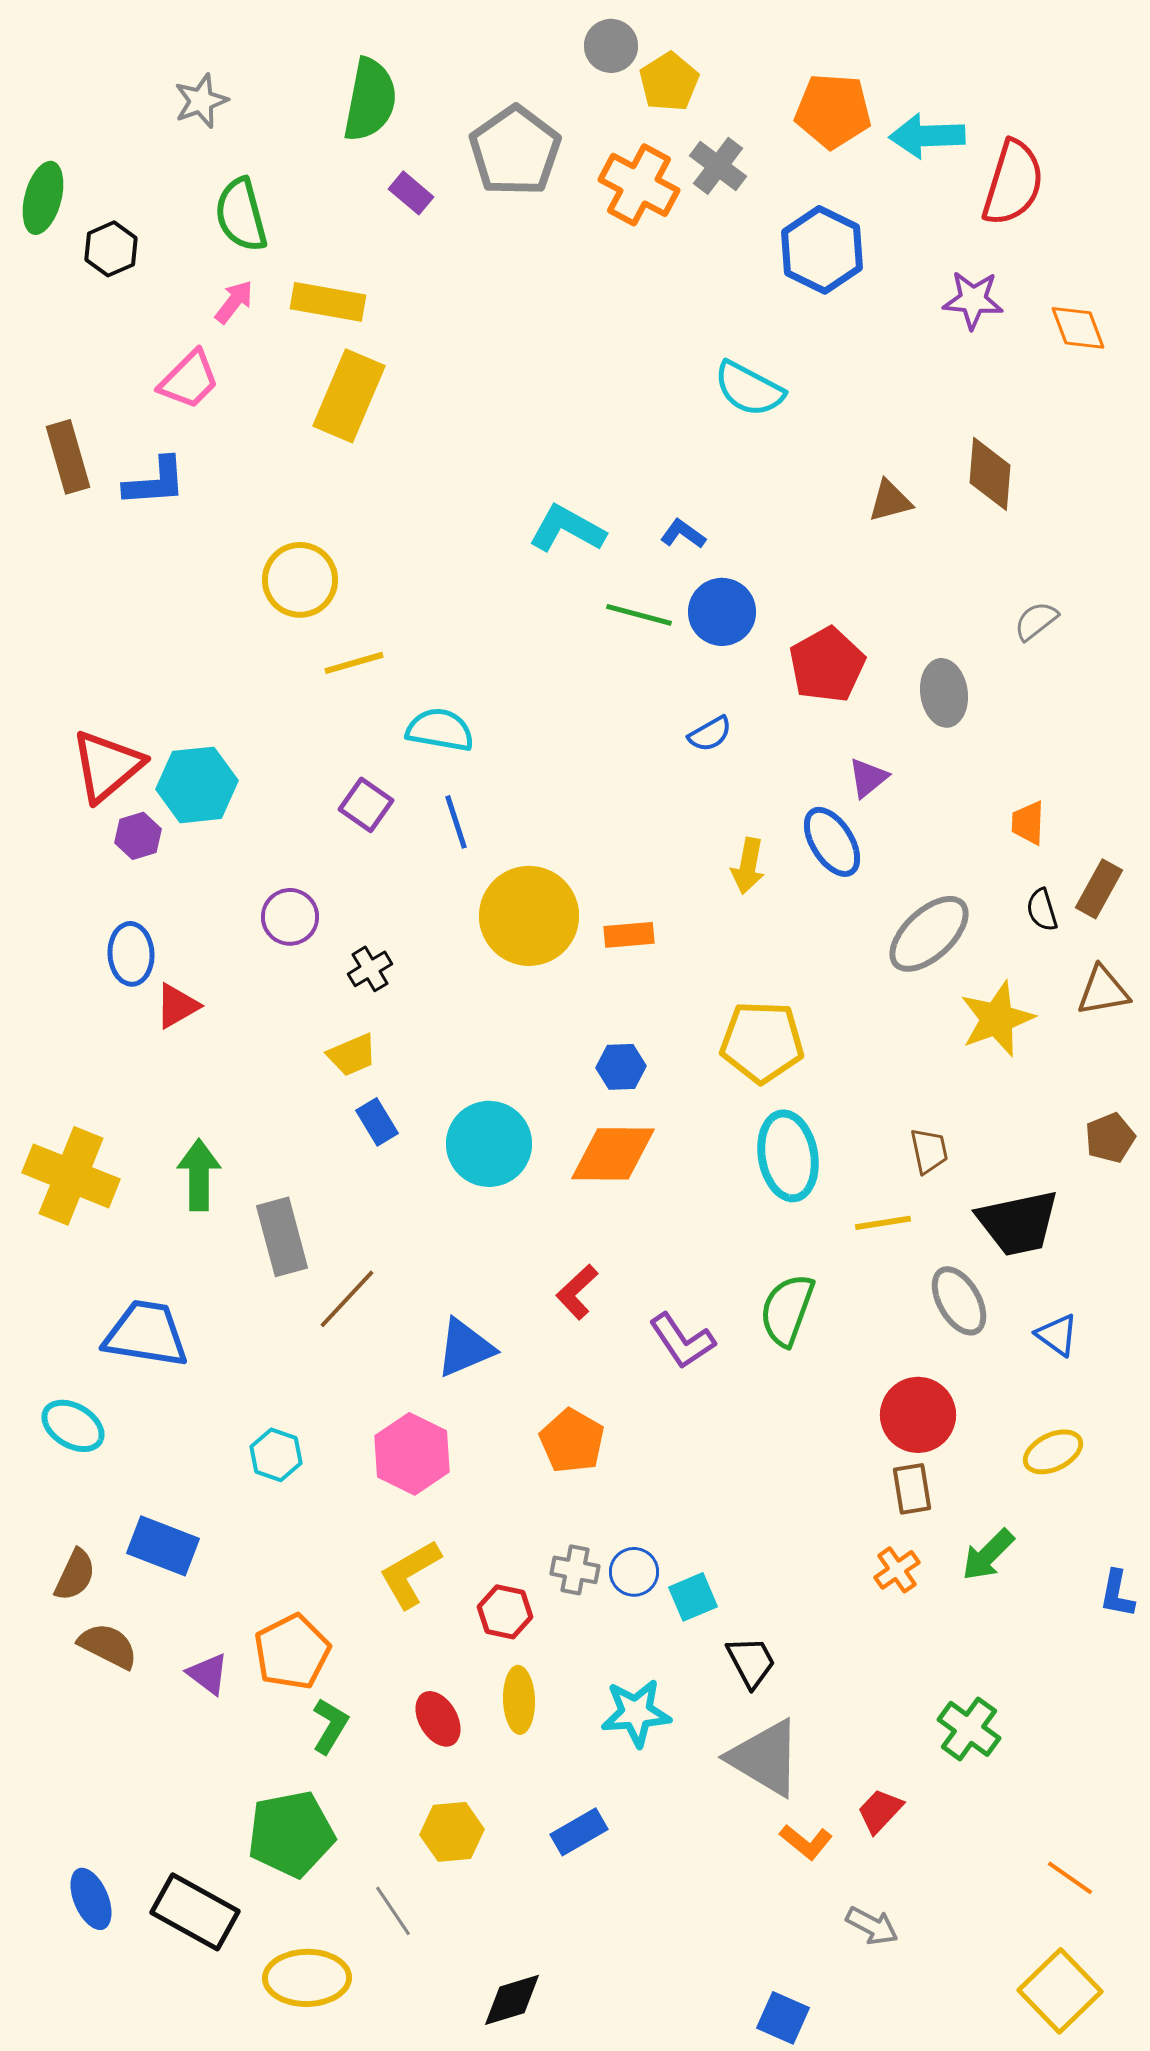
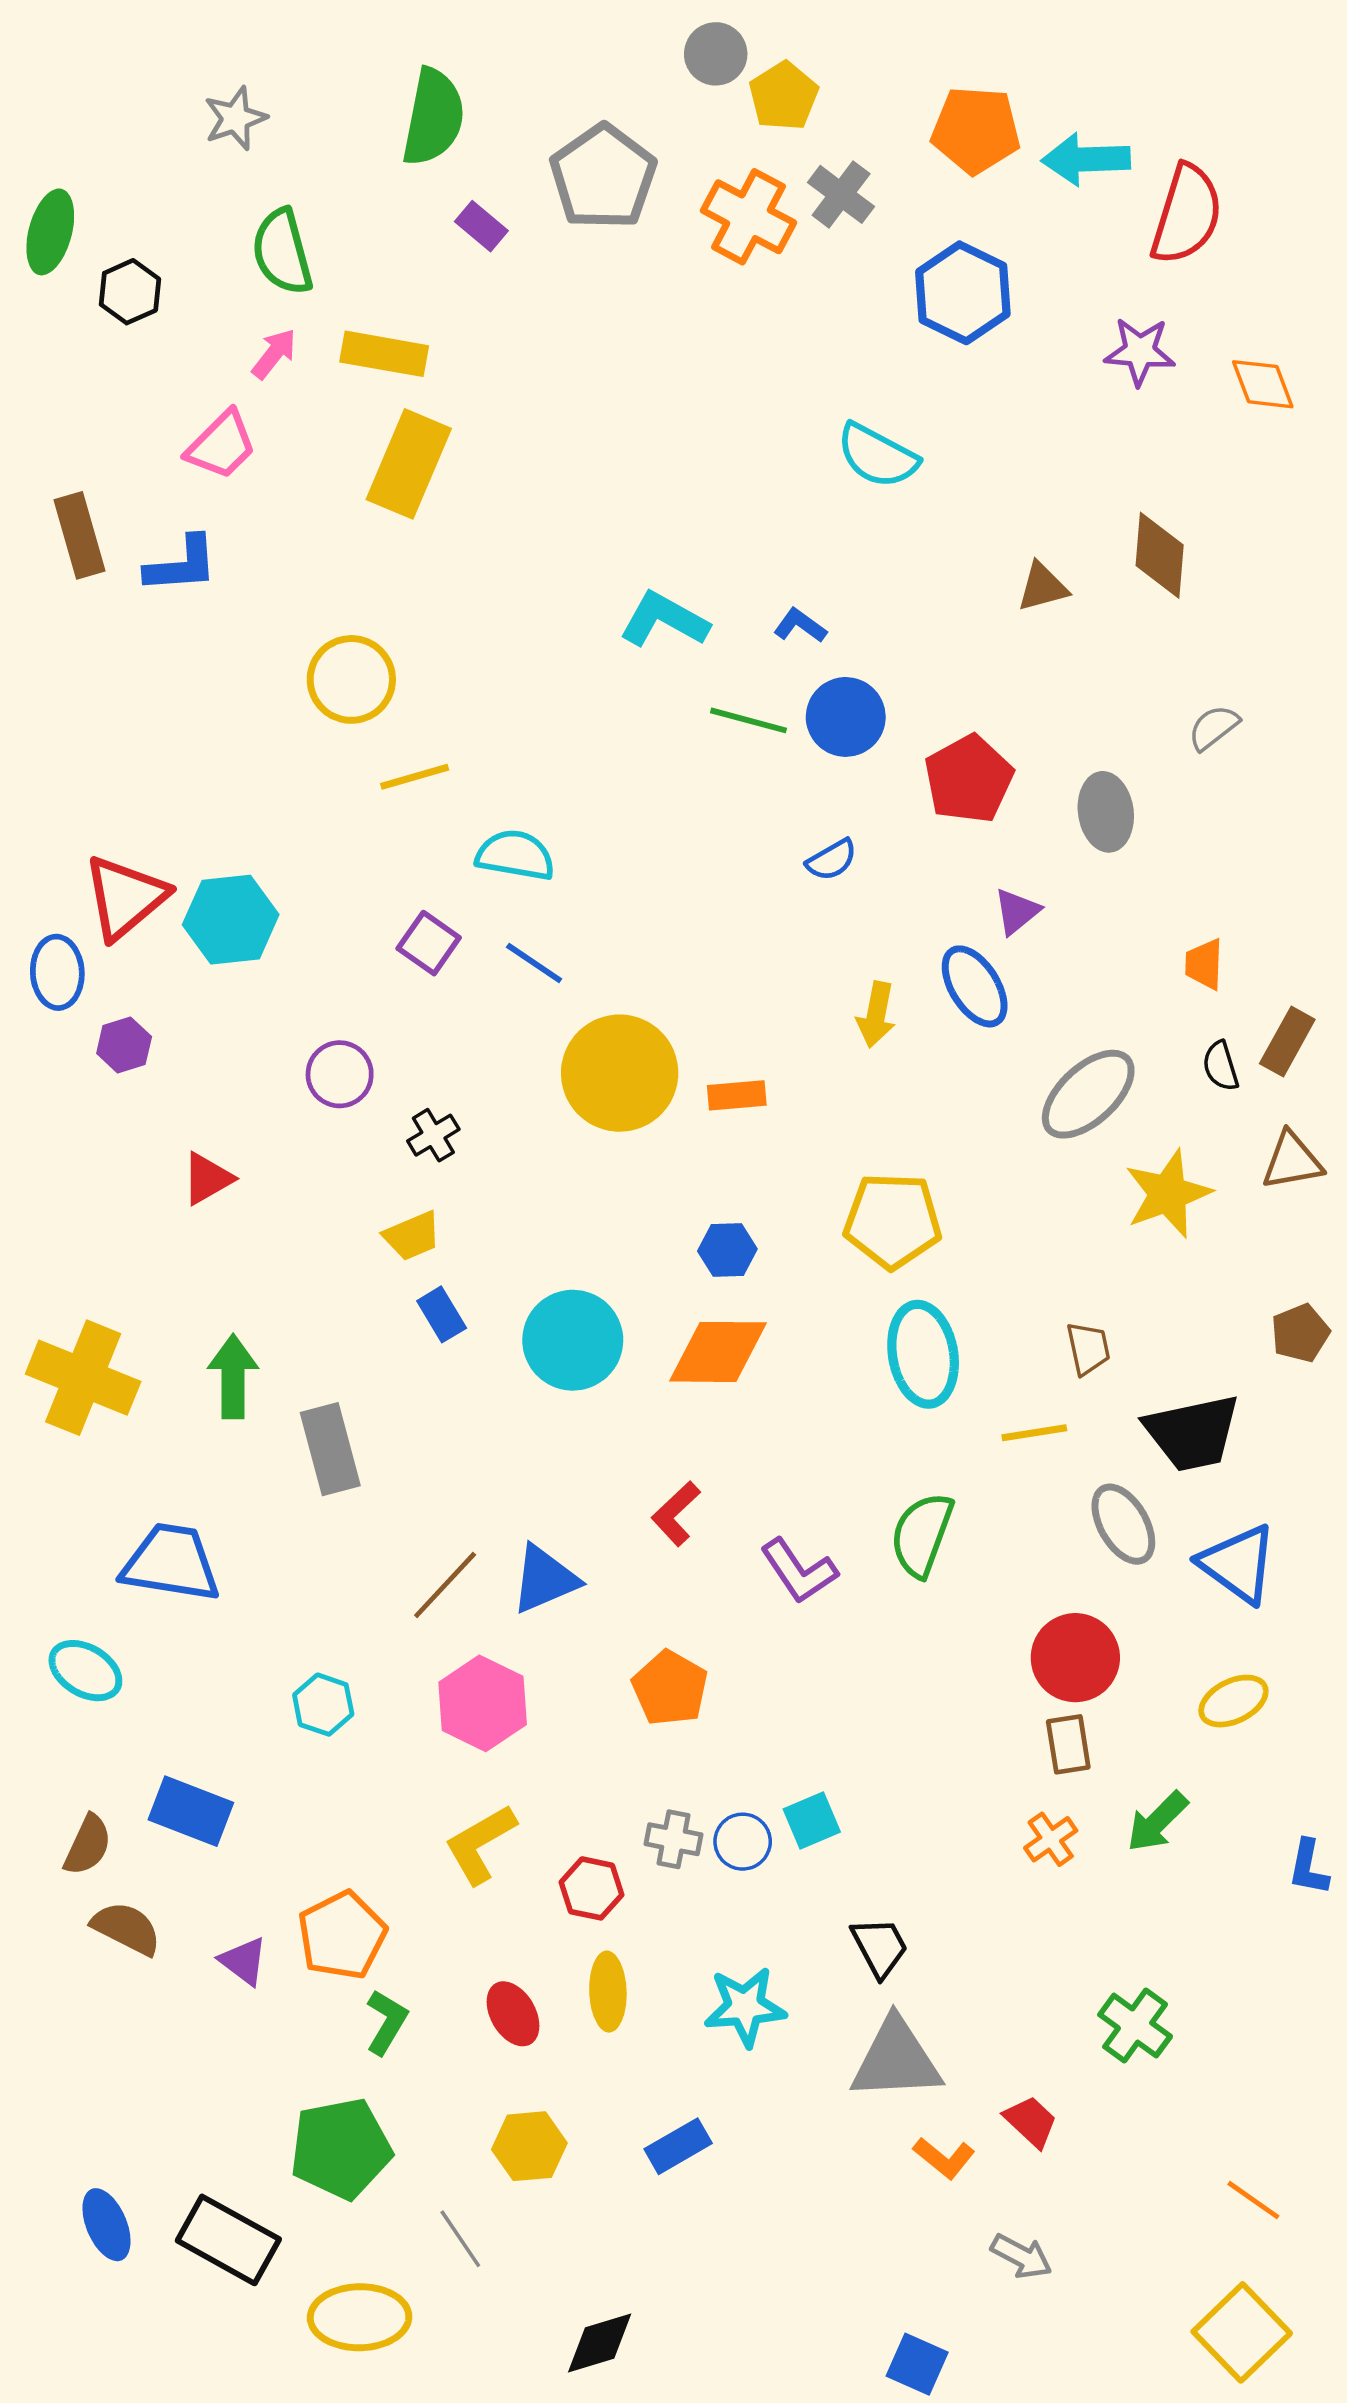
blue line: (456, 822) -> (534, 963), turned -38
purple hexagon: (138, 836) -> (124, 1045), moved
blue ellipse: (131, 954) -> (57, 972), moved
brown line: (347, 1299) -> (445, 1585), moved
blue triangle: (1057, 1335) -> (1238, 1564), size x1.6
cyan square: (693, 1597) -> (812, 1821), moved
gray triangle: (765, 1758) -> (896, 2059), turned -34
red trapezoid: (880, 1811) -> (1031, 2122), turned 90

